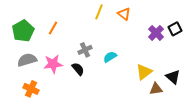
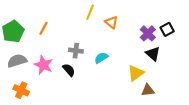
orange triangle: (124, 14) -> (111, 22), moved
gray cross: (85, 50) -> (76, 51), turned 32
pink star: (53, 64) -> (43, 65), turned 30
black triangle: (173, 77) -> (153, 54), moved

